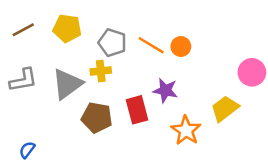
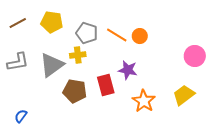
yellow trapezoid: (225, 108) -> (184, 95), moved

